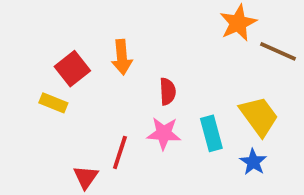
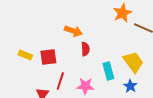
orange arrow: (122, 57) -> (73, 31), moved, turned -66
red square: (72, 69) -> (48, 57), moved, turned 30
pink star: (164, 133) -> (85, 86), moved

